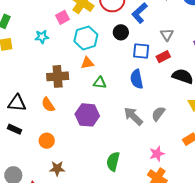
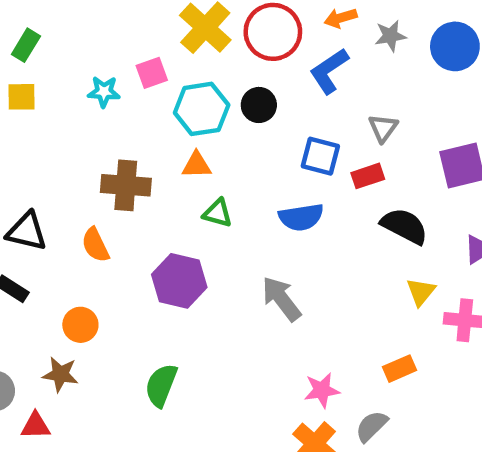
pink square: (63, 17) -> (152, 73), moved
black circle: (121, 32) -> (259, 105), moved
blue semicircle: (137, 79) -> (301, 217), turned -96
gray semicircle: (158, 114) -> (372, 426), moved
green semicircle: (113, 162) -> (161, 385), moved
brown star: (57, 168) -> (60, 374), moved

